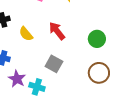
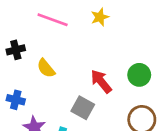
red arrow: (57, 31) -> (101, 81), moved

